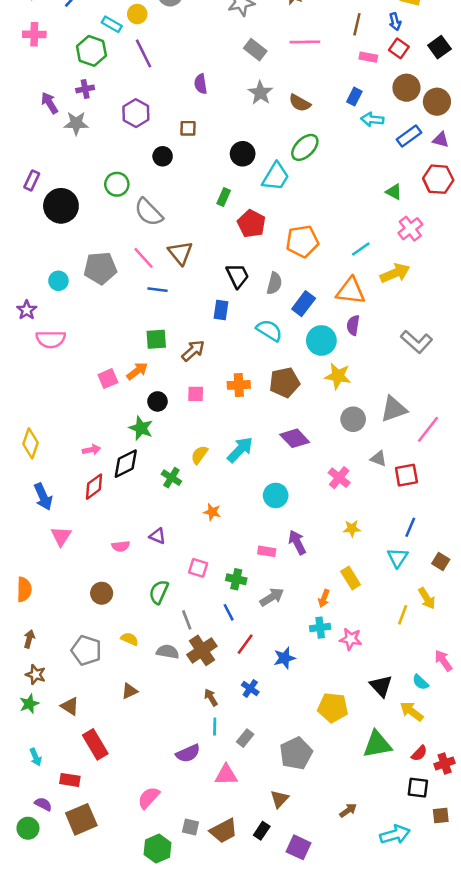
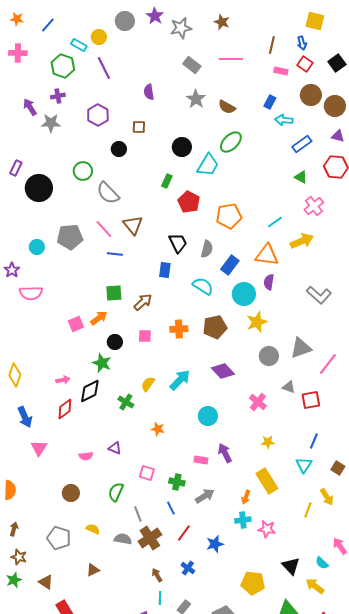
blue rectangle: (409, 136) -> (302, 144), moved
yellow star: (338, 376) -> (257, 322), turned -30
yellow rectangle: (351, 578) -> (267, 481), size x1.4

